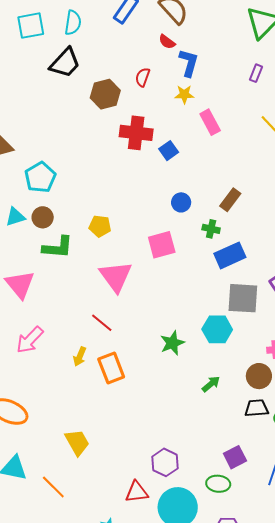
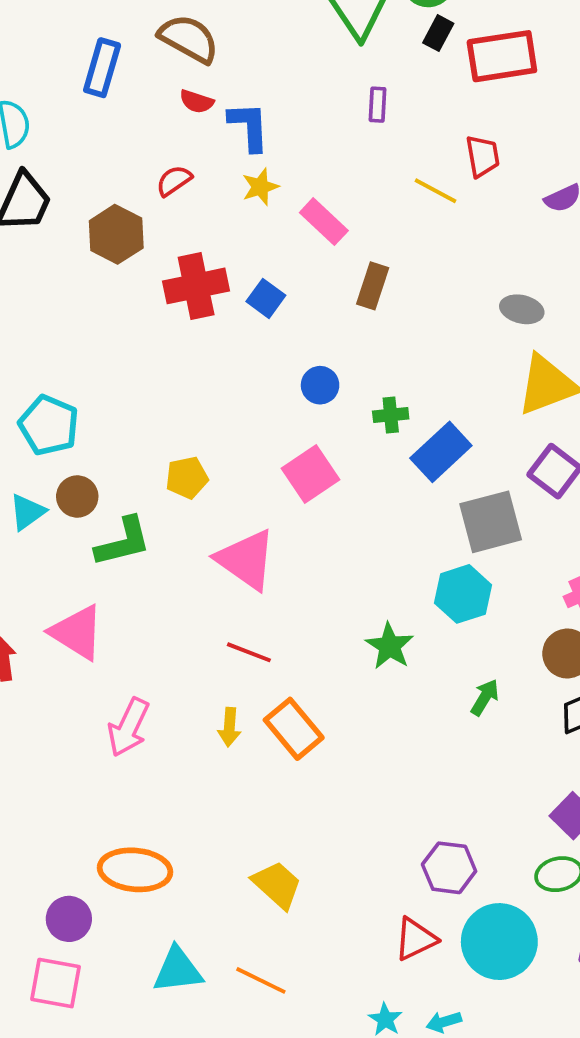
red semicircle: (143, 77) -> (174, 181), turned 54
brown rectangle: (230, 200) -> (373, 286), moved

